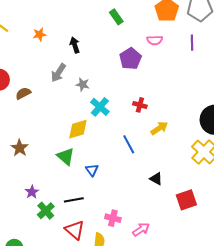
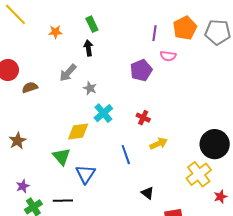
green rectangle: (116, 17) -> (92, 24), moved
purple line: (192, 43) -> (155, 33), moved
blue triangle: (92, 170) -> (86, 174), size x1.5

